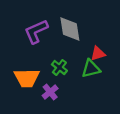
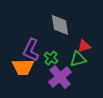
purple L-shape: (36, 31) -> (31, 50), moved, turned -40
purple cross: (50, 92) -> (60, 77), moved, size x1.6

